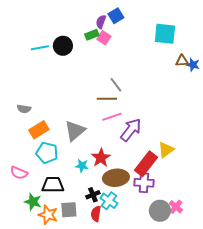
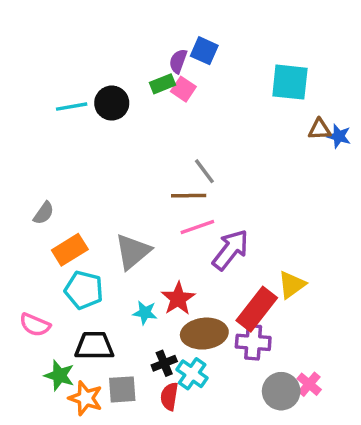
blue square: (116, 16) -> (204, 51), turned -35
gray semicircle: (24, 109) -> (44, 213), turned -64

